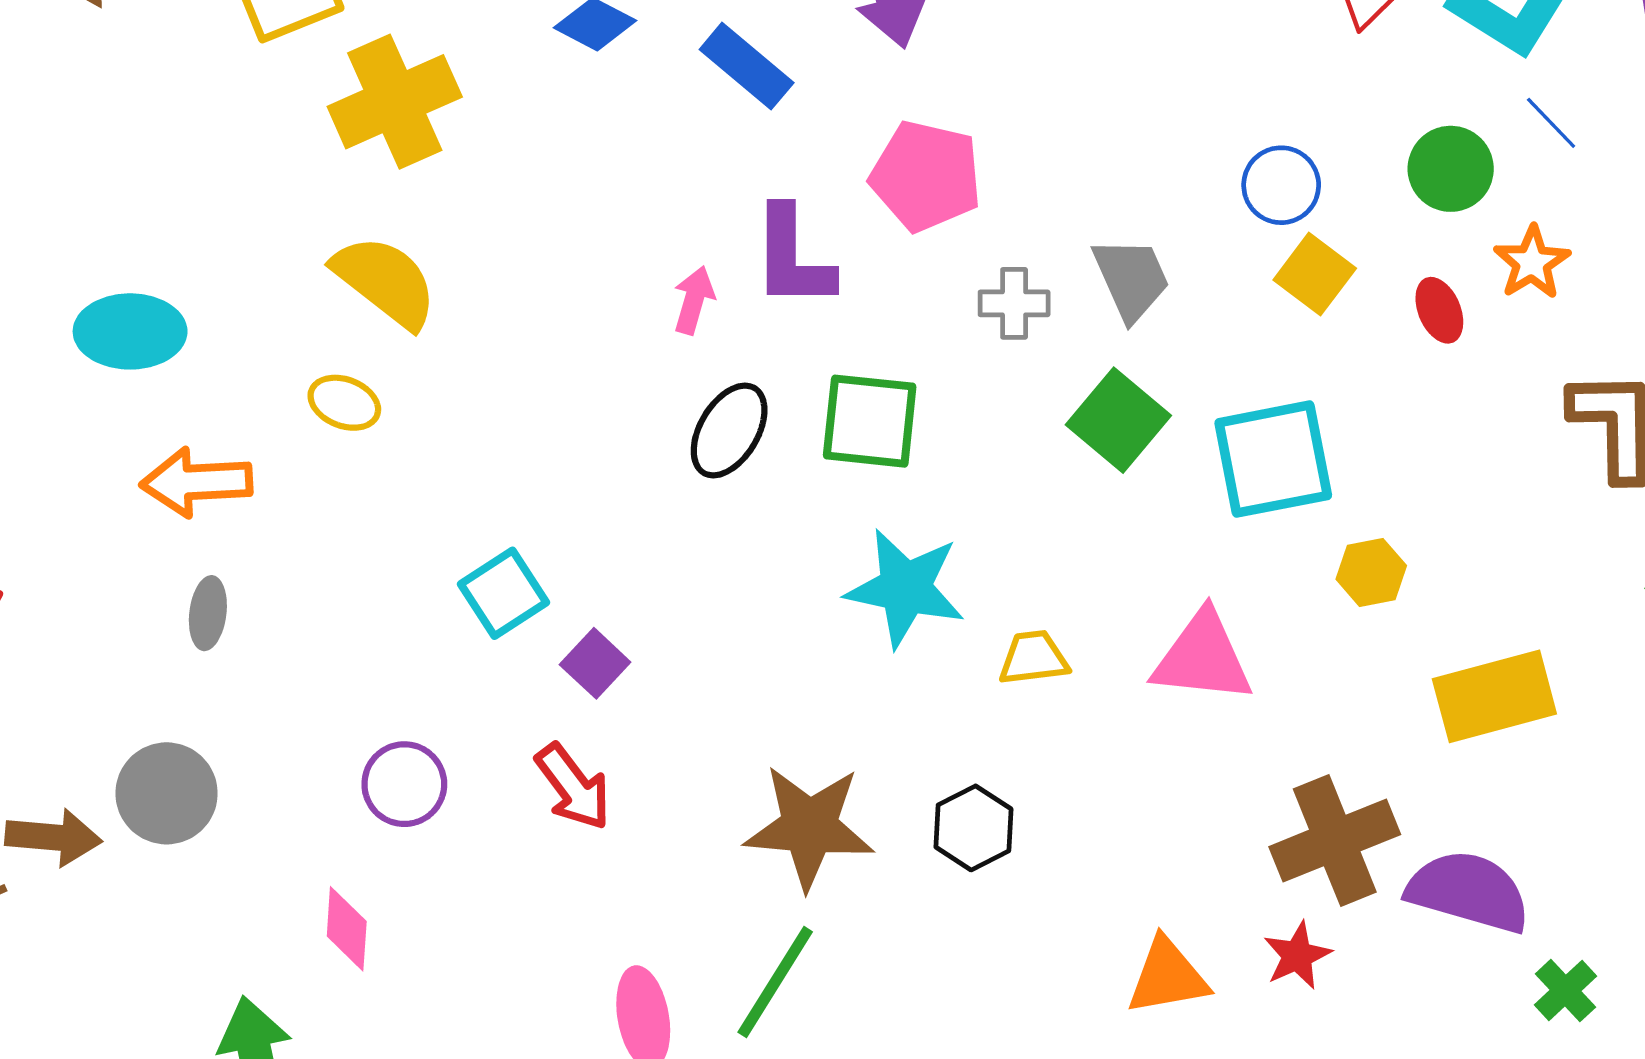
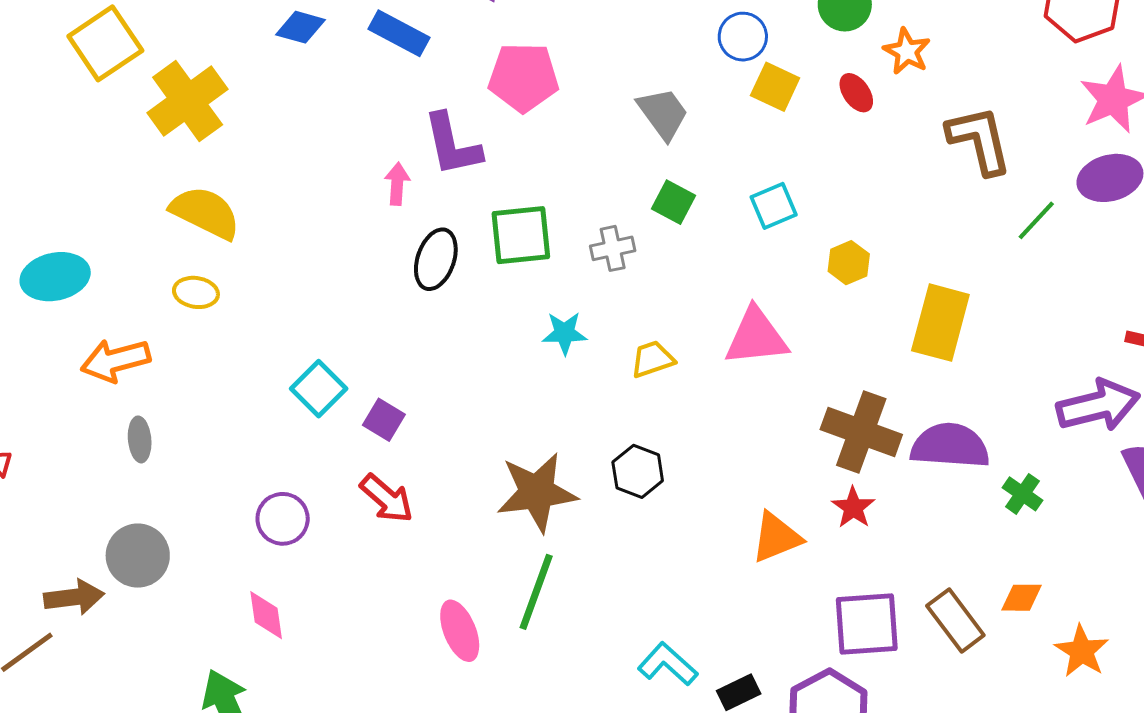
gray cross: (1014, 303) -> (613, 248), moved
green square: (1118, 420) -> (674, 202), size x0.7
cyan square: (1273, 459) -> (774, 206), size x0.6
cyan star: (905, 588) -> (565, 333), size x0.6
yellow rectangle: (1494, 696) -> (940, 323), turned -48
brown cross: (1335, 841) -> (861, 432), turned -36

